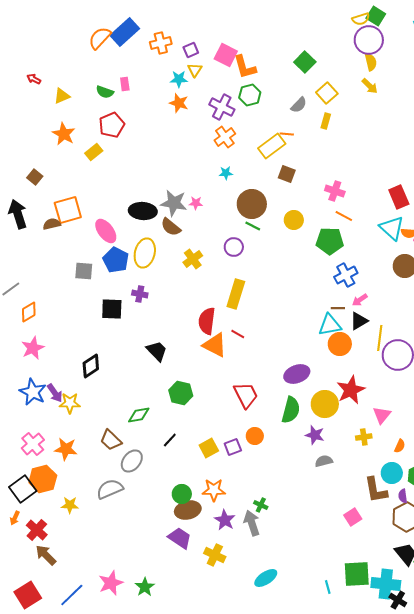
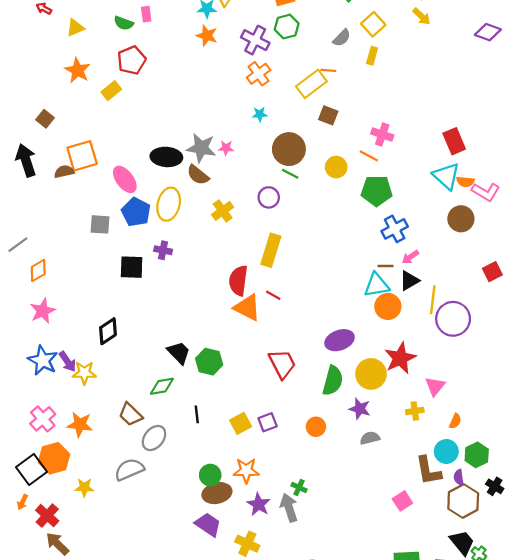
orange line: (344, 216) -> (369, 156), moved
black trapezoid: (157, 351) -> (179, 353), moved
orange circle: (255, 436) -> (316, 427), moved
black line: (170, 440) -> (197, 414), turned -49

